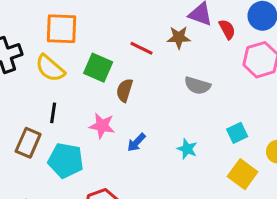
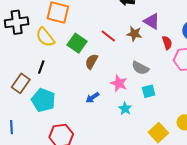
red semicircle: (227, 29) -> (167, 43), moved
pink star: (102, 126) -> (119, 83), moved
cyan square: (237, 133) -> (149, 91), moved

